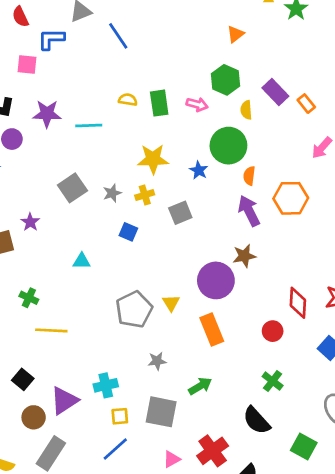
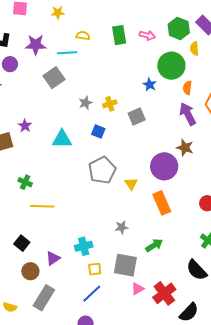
green hexagon: (225, 80) -> (179, 28), moved
yellow semicircle: (128, 100) -> (83, 36), moved
yellow semicircle: (246, 110) -> (194, 49), moved
yellow star: (153, 159) -> (58, 13), moved, size x0.6
gray square: (72, 188) -> (54, 78), moved
brown star: (244, 256) -> (185, 148), turned 30
cyan triangle: (82, 261) -> (62, 139), moved, size x1.5
gray pentagon: (134, 309) -> (102, 170), moved
purple triangle: (64, 401) -> (53, 258), size x0.7
pink triangle: (172, 459) -> (138, 289), moved

